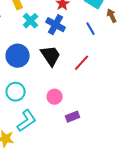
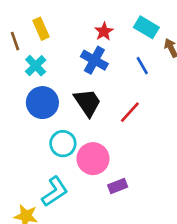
cyan cross: (31, 21) -> (36, 66), moved
cyan circle: (16, 92) -> (63, 144), moved
pink circle: (55, 97) -> (93, 159), size x1.5

